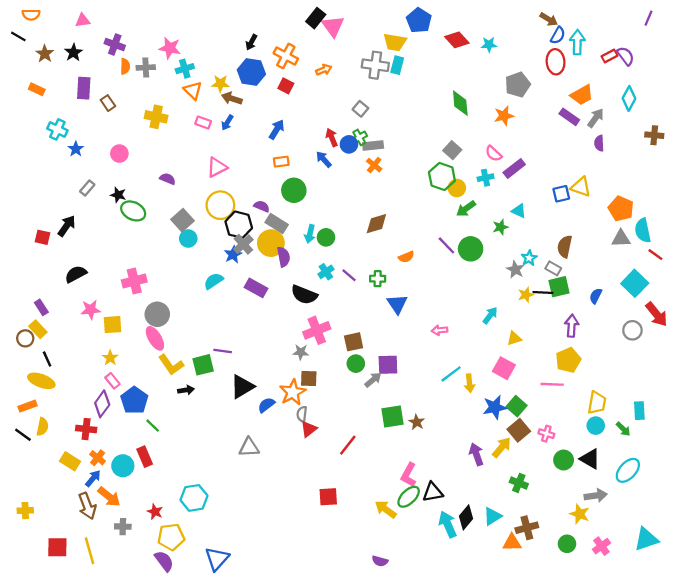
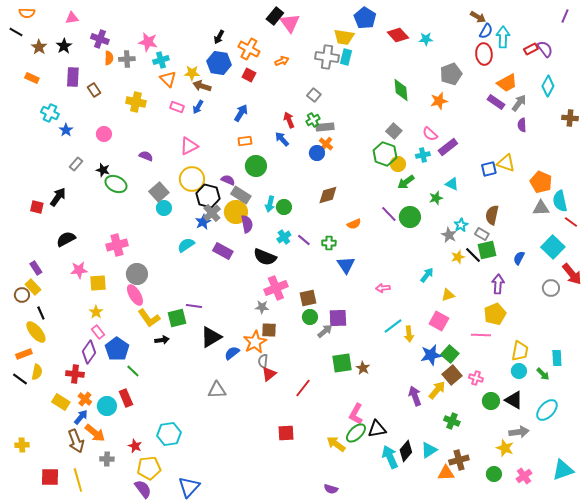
blue circle: (349, 144) -> (317, 153), moved
black line: (543, 292) -> (473, 255), turned 42
yellow ellipse: (41, 381) -> (36, 332), turned 30

